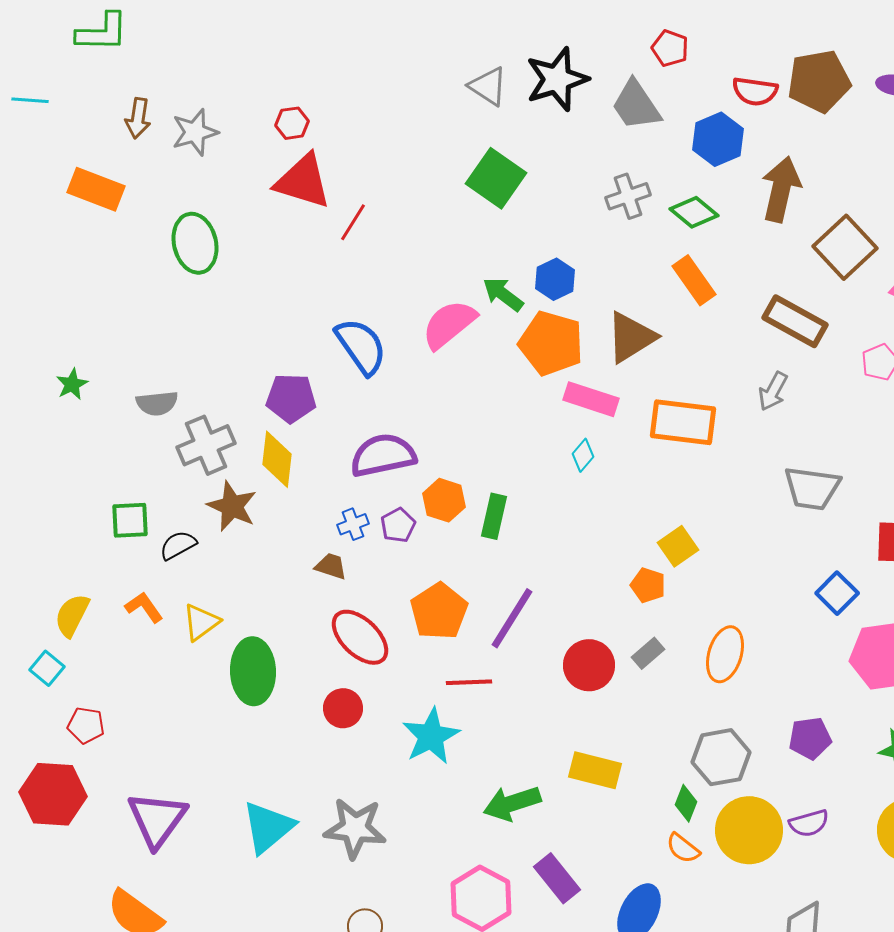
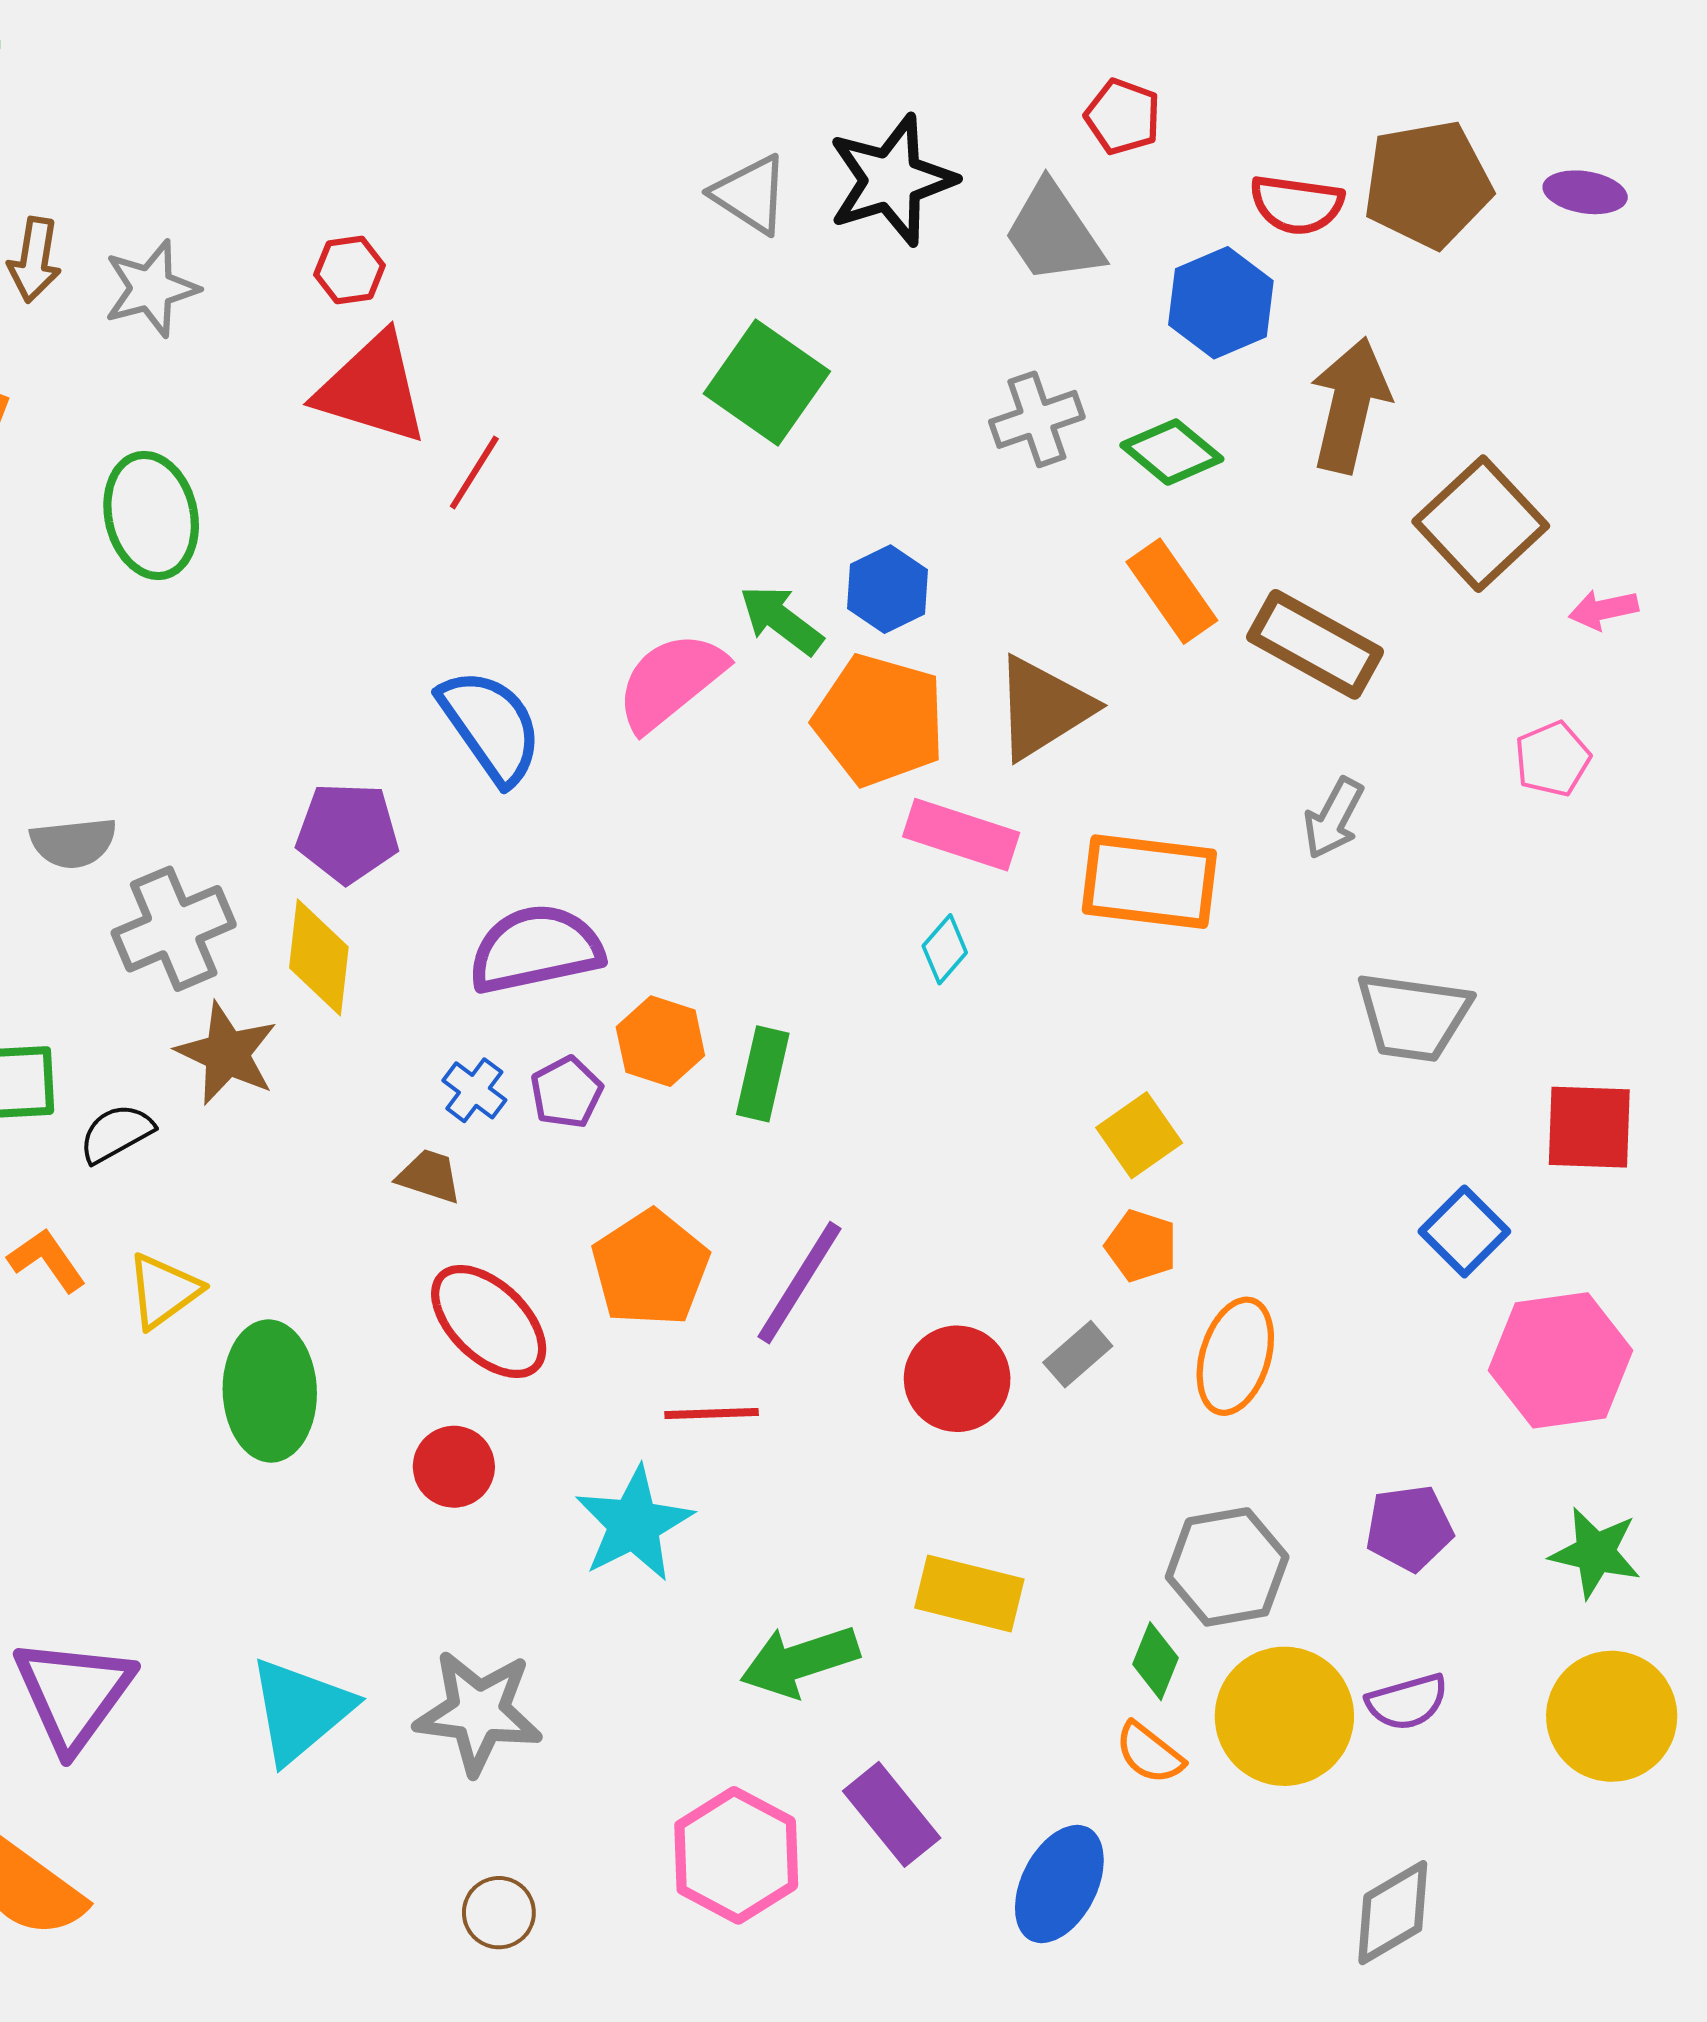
brown rectangle: (795, 321) -> (1315, 644), moved
blue cross: (353, 524) -> (474, 1090), turned -32
orange pentagon: (648, 585) -> (1141, 1246), moved

